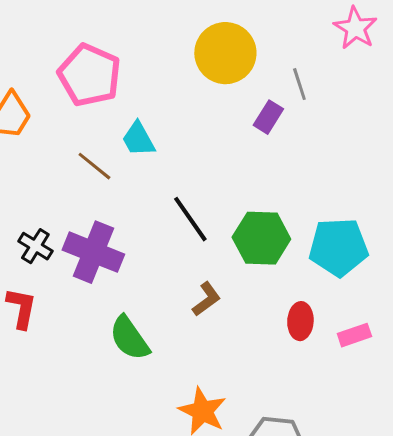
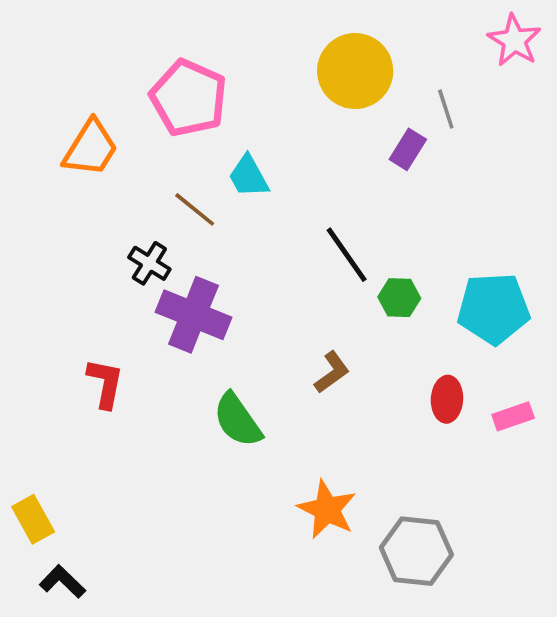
black line: (190, 219) -> (347, 255), moved
green hexagon: (261, 238) -> (399, 298), size x0.6
black cross: (35, 246) -> (149, 263), moved

